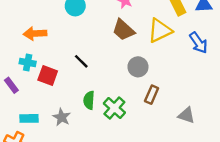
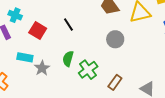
cyan cross: (28, 62) -> (15, 15), moved
brown rectangle: (152, 95) -> (115, 82), moved
cyan rectangle: (29, 118) -> (25, 57), moved

